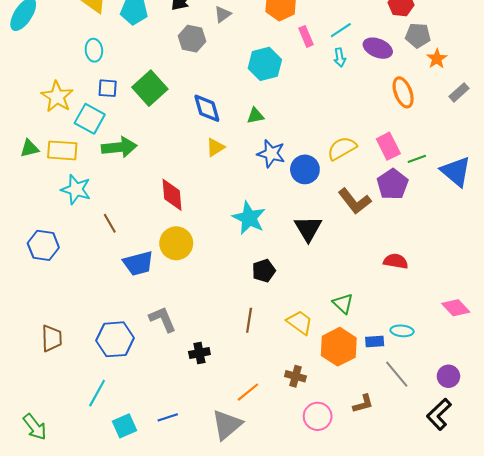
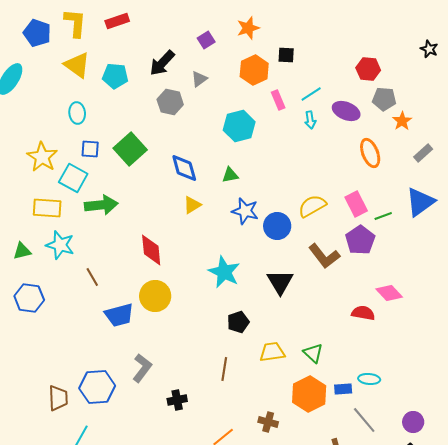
green triangle: (30, 148) -> (22, 251), moved
blue triangle: (456, 172) -> (420, 202), moved, turned 44
pink diamond: (456, 308) -> (389, 293), moved
gray L-shape: (163, 319) -> (142, 368), turned 60
yellow trapezoid: (300, 322) -> (272, 352), moved, turned -44
brown trapezoid: (52, 338) -> (58, 398), moved

